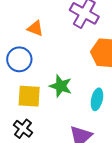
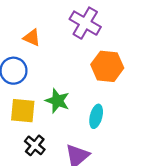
black cross: (23, 129) -> (35, 145), moved

